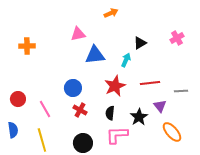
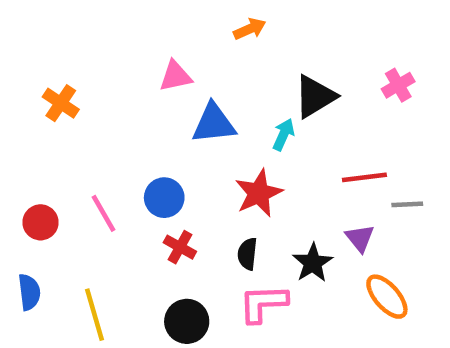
black triangle: (140, 43) -> (315, 96), size x1.5
orange cross: (27, 46) -> (61, 103), turned 35
red line: (150, 83) -> (364, 177), moved
pink line: (45, 109) -> (103, 213), moved

